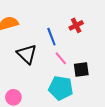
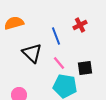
pink line: (61, 58) -> (59, 63), moved

